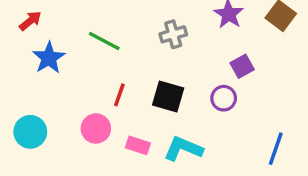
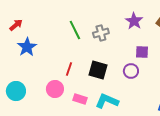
green line: (104, 41) -> (75, 30), moved, turned 36
purple square: (242, 66) -> (142, 52), turned 32

